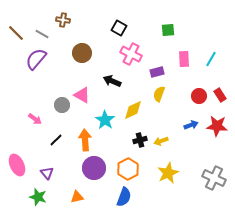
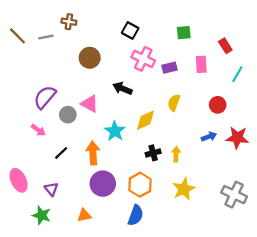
gray line: (42, 34) -> (46, 37), turned -40
purple semicircle: (36, 59) -> (45, 97), moved
cyan line: (211, 59) -> (237, 74), moved
purple rectangle: (157, 72) -> (170, 68), moved
red rectangle: (220, 95) -> (225, 46), moved
yellow arrow: (161, 141) -> (176, 154), turned 112

